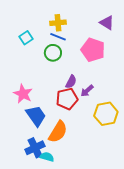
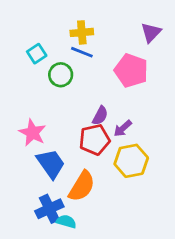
purple triangle: (107, 23) -> (151, 32), turned 42
green circle: (53, 53) -> (61, 75), moved
yellow hexagon: (106, 114) -> (131, 161), moved

